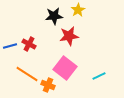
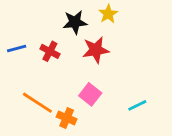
red cross: (29, 44) -> (50, 51), moved
blue line: (10, 46) -> (17, 49), moved
pink square: (65, 68) -> (90, 94), size x0.7

